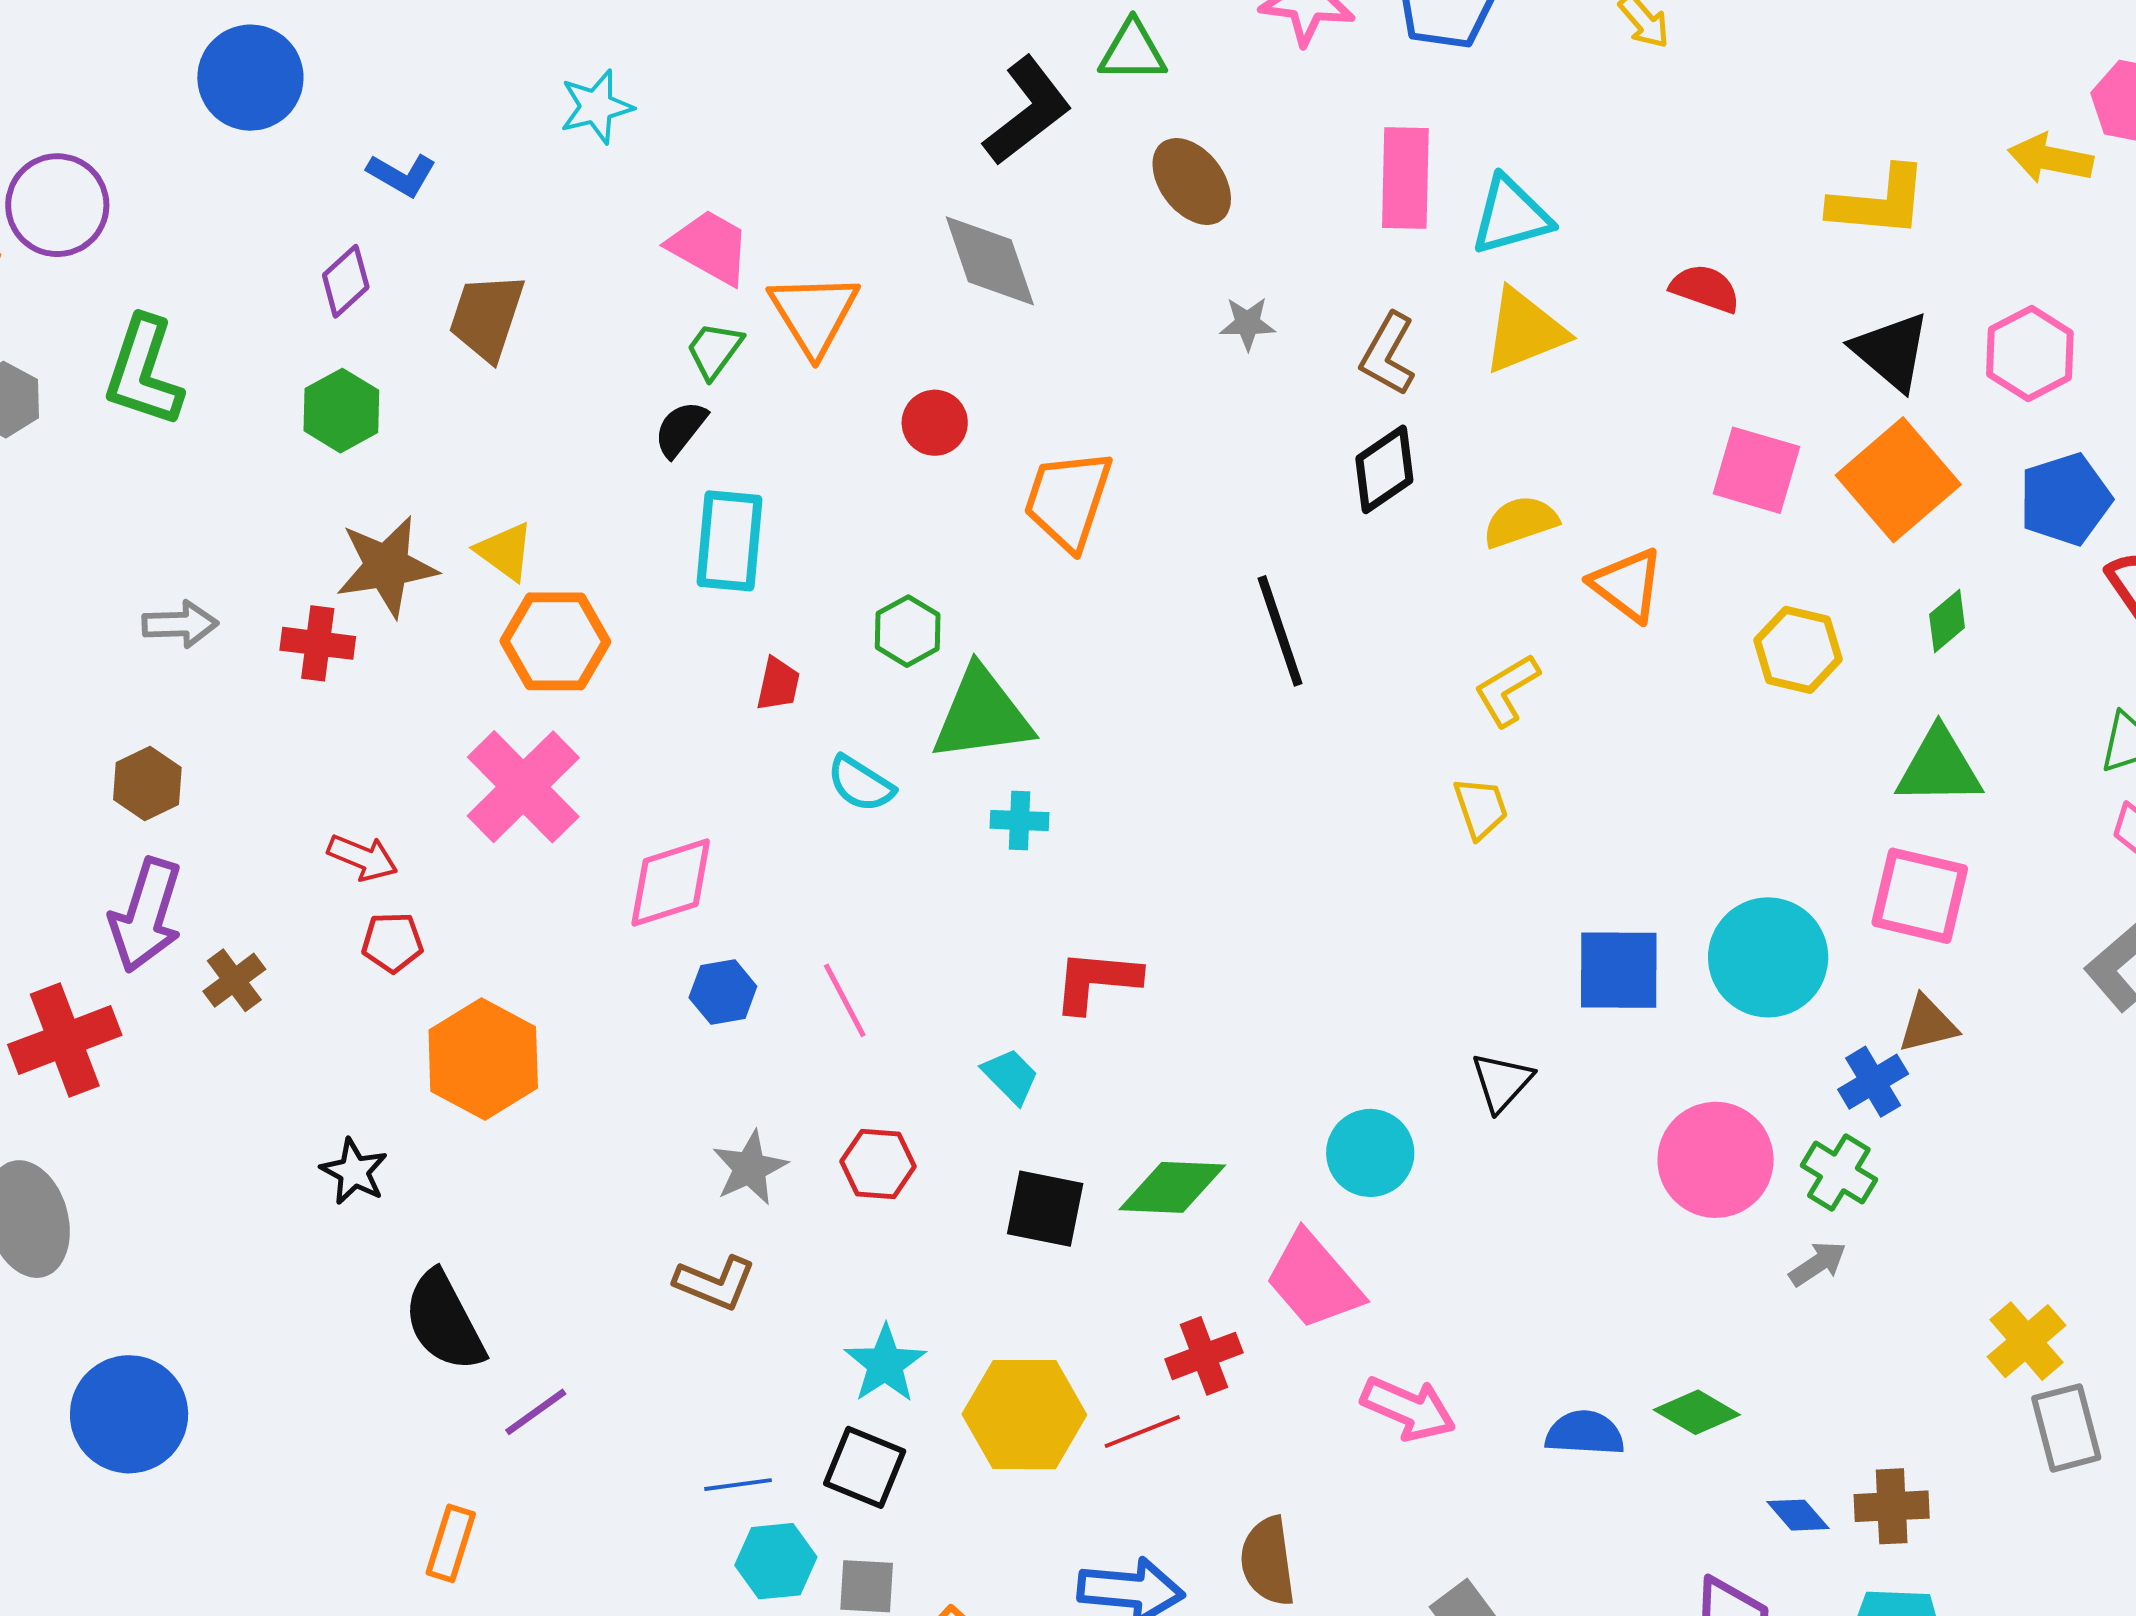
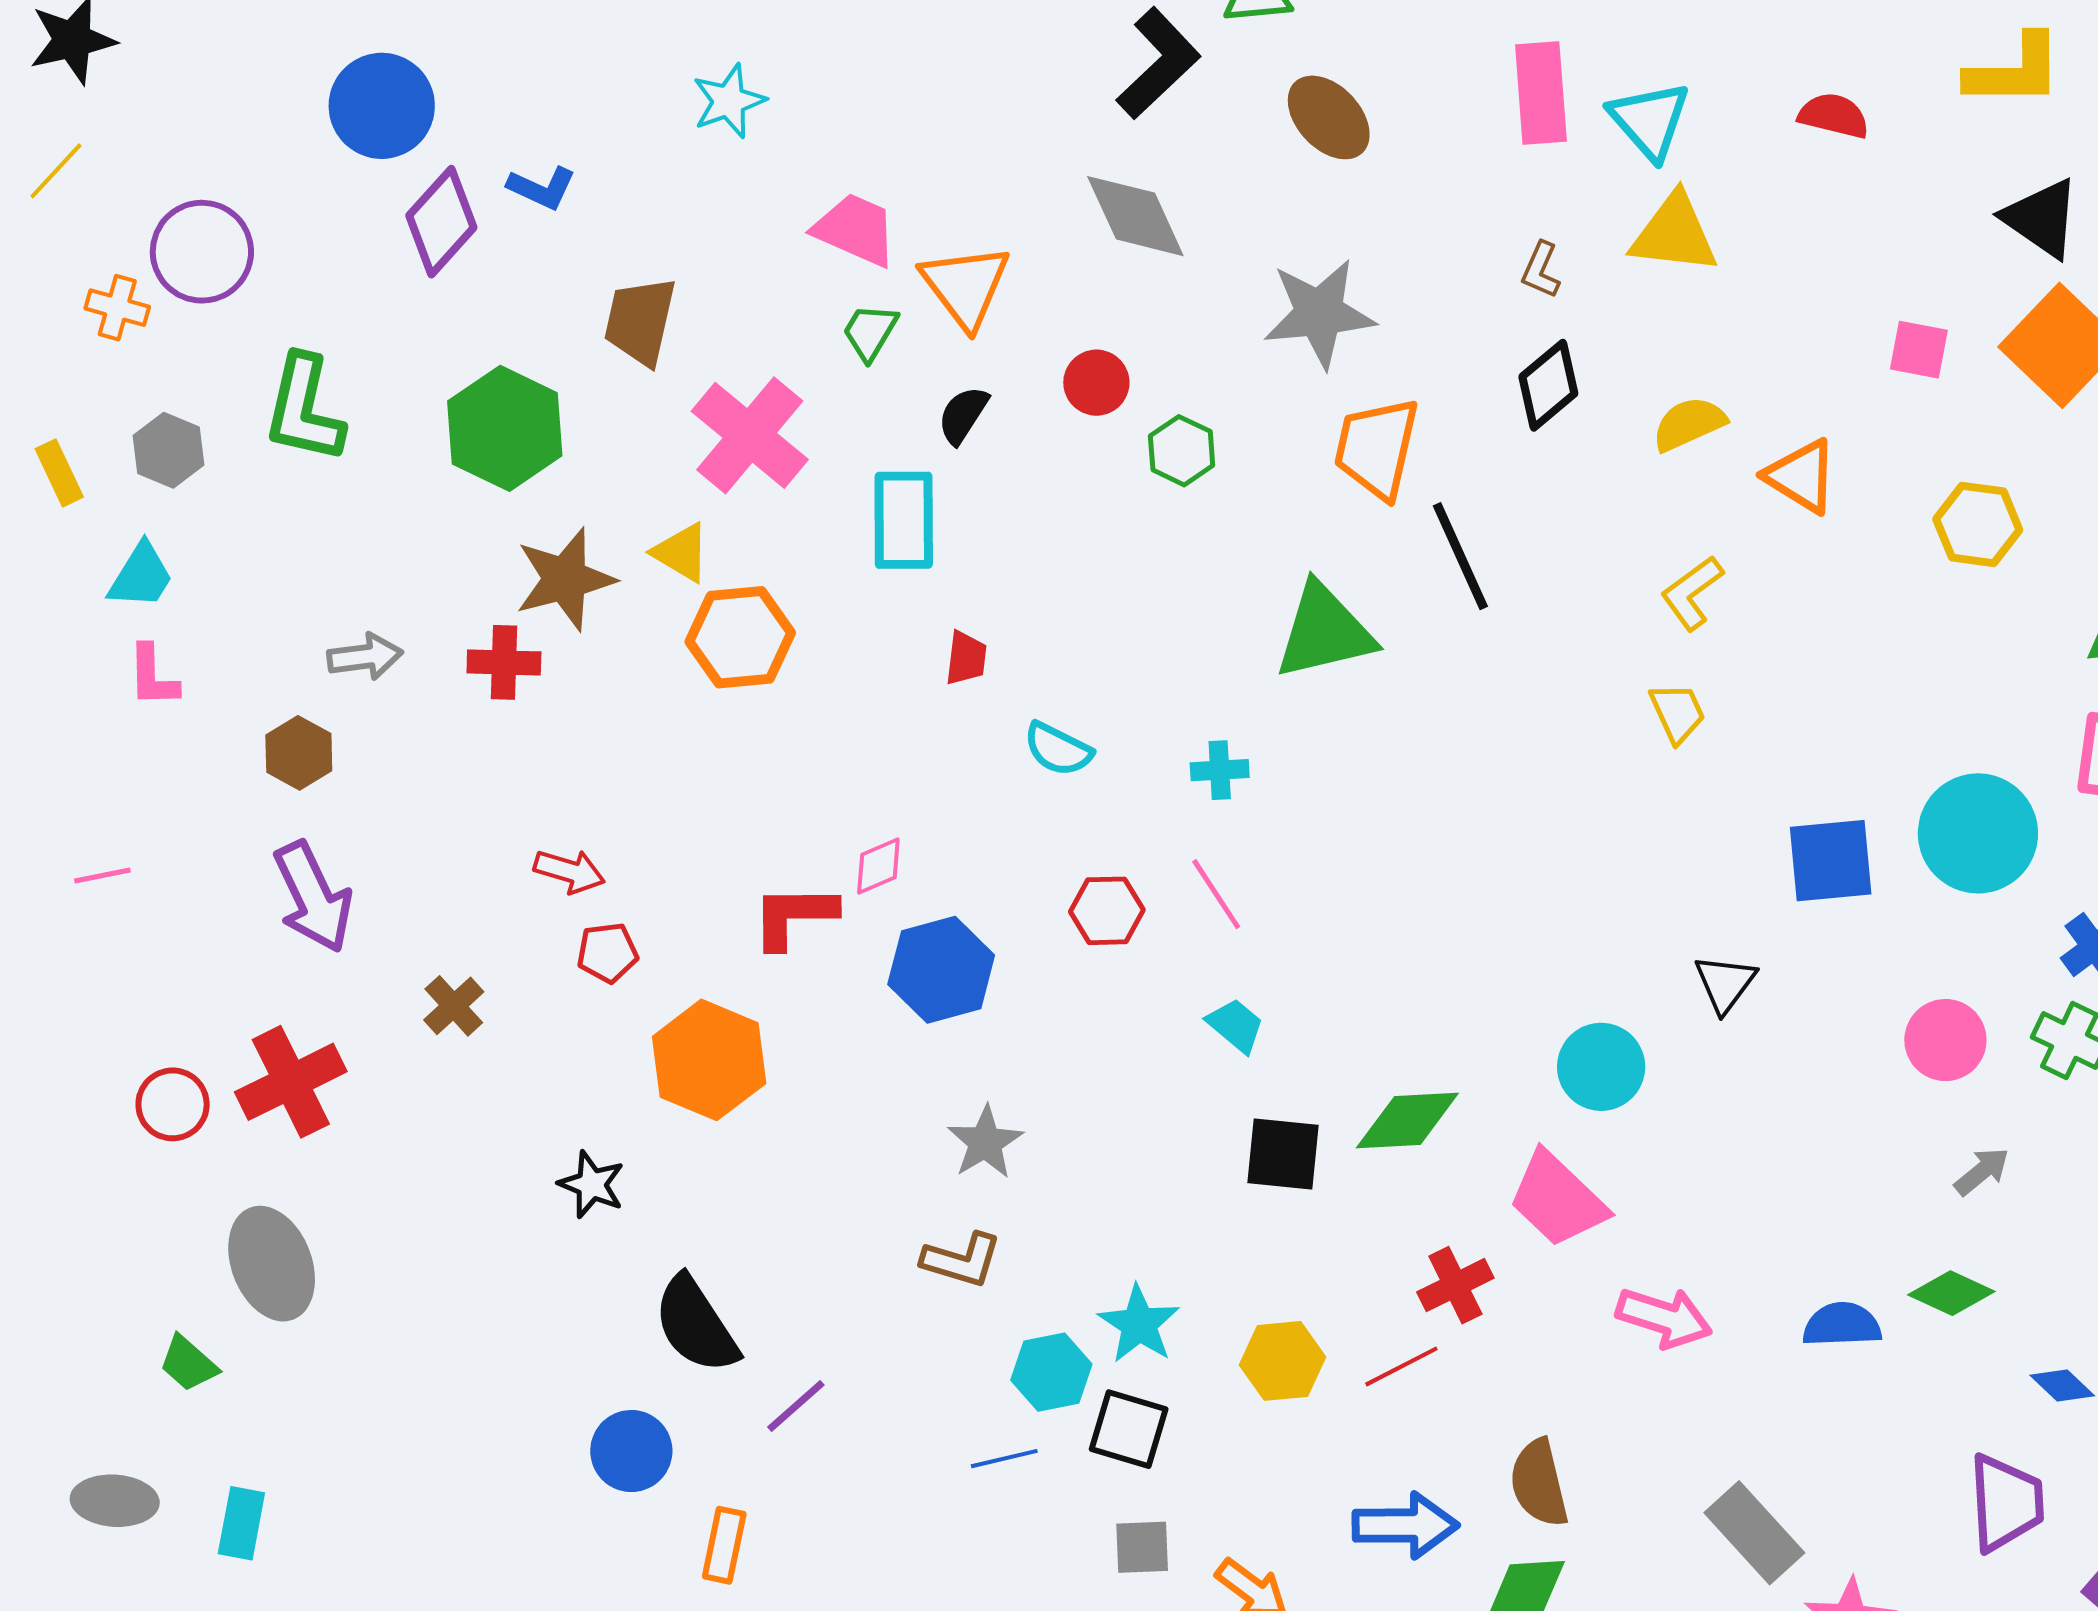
cyan triangle: (1511, 216) -> (1650, 120), turned -50
purple diamond: (346, 281) -> (441, 222), moved, size x1.5
red semicircle: (1705, 288) -> (1834, 116), moved
gray star: (1247, 323) -> (1319, 313), moved, size x2.0
yellow triangle: (1524, 331) -> (1674, 234), turned 34
brown L-shape: (1388, 354) -> (1541, 270), size x0.7
green hexagon: (341, 411) -> (505, 428), size x1.5
black semicircle: (681, 429) -> (963, 415), moved
pink square: (1756, 470) -> (1919, 350), size x0.7
orange trapezoid: (1068, 500) -> (1377, 448), moved
green hexagon: (908, 631) -> (1182, 451), moved
green triangle: (982, 715) -> (1324, 631), moved
brown hexagon: (147, 784) -> (299, 753), moved
pink cross: (523, 787) -> (750, 435), moved
pink diamond: (671, 883) -> (878, 866), size x0.6
purple arrow: (146, 915) -> (313, 897), moved, turned -37
red L-shape: (1096, 981) -> (794, 916), moved
blue hexagon: (723, 992) -> (941, 970), size x1.6
pink line: (845, 1000) -> (1216, 894), moved
pink circle: (1716, 1160) -> (1945, 1040), size x0.7
red hexagon: (878, 1164) -> (1107, 911), moved
gray arrow: (1818, 1264) -> (1982, 1171), moved
blue circle: (129, 1414) -> (631, 1451), moved, size x0.7
yellow hexagon: (1024, 1415) -> (1282, 1361), size x0.7
cyan hexagon: (776, 1561) -> (1051, 1372), moved

